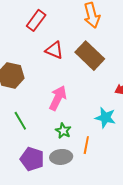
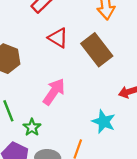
green star: (63, 131) -> (32, 127), moved

